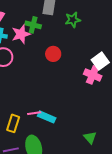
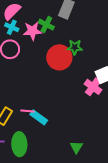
green star: (73, 20) -> (75, 47), moved
red circle: (53, 54) -> (59, 57), size x1.6

